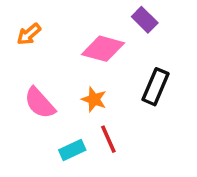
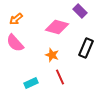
pink semicircle: (40, 103) -> (15, 43), moved
cyan rectangle: (72, 150) -> (31, 83), moved

